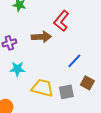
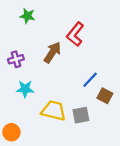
brown arrow: (41, 37) -> (52, 52), turned -54
brown square: (87, 83) -> (105, 96), moved

